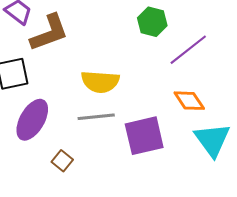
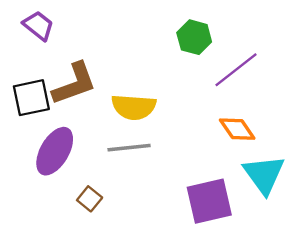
brown L-shape: (49, 33) -> (74, 84), moved
purple square: (144, 136) -> (209, 201), moved

